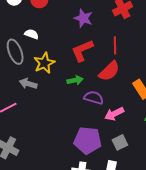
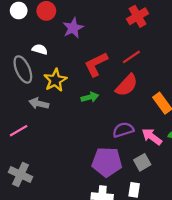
purple star: (83, 18) -> (73, 28), moved, turned 30
red line: (115, 45) -> (131, 57), turned 60
purple semicircle: (94, 98) -> (123, 130), moved, turned -30
pink arrow: (114, 114) -> (152, 137), moved, turned 66

